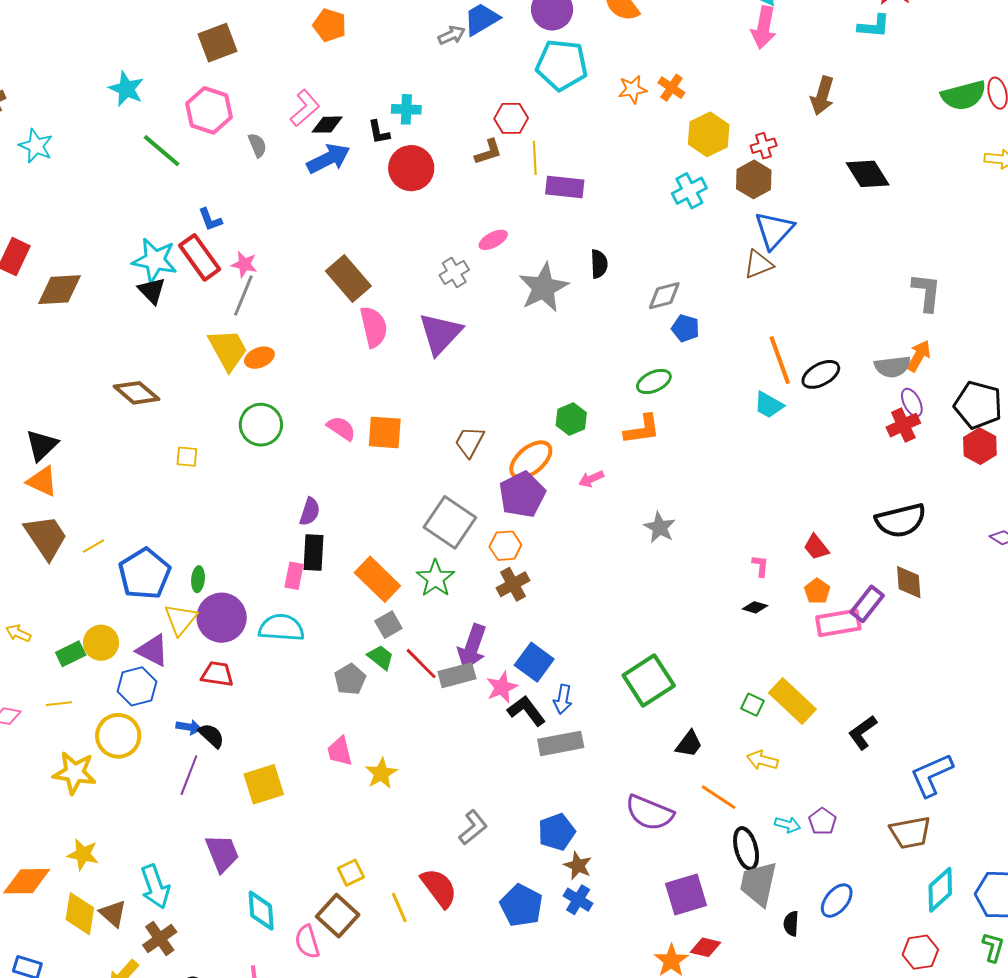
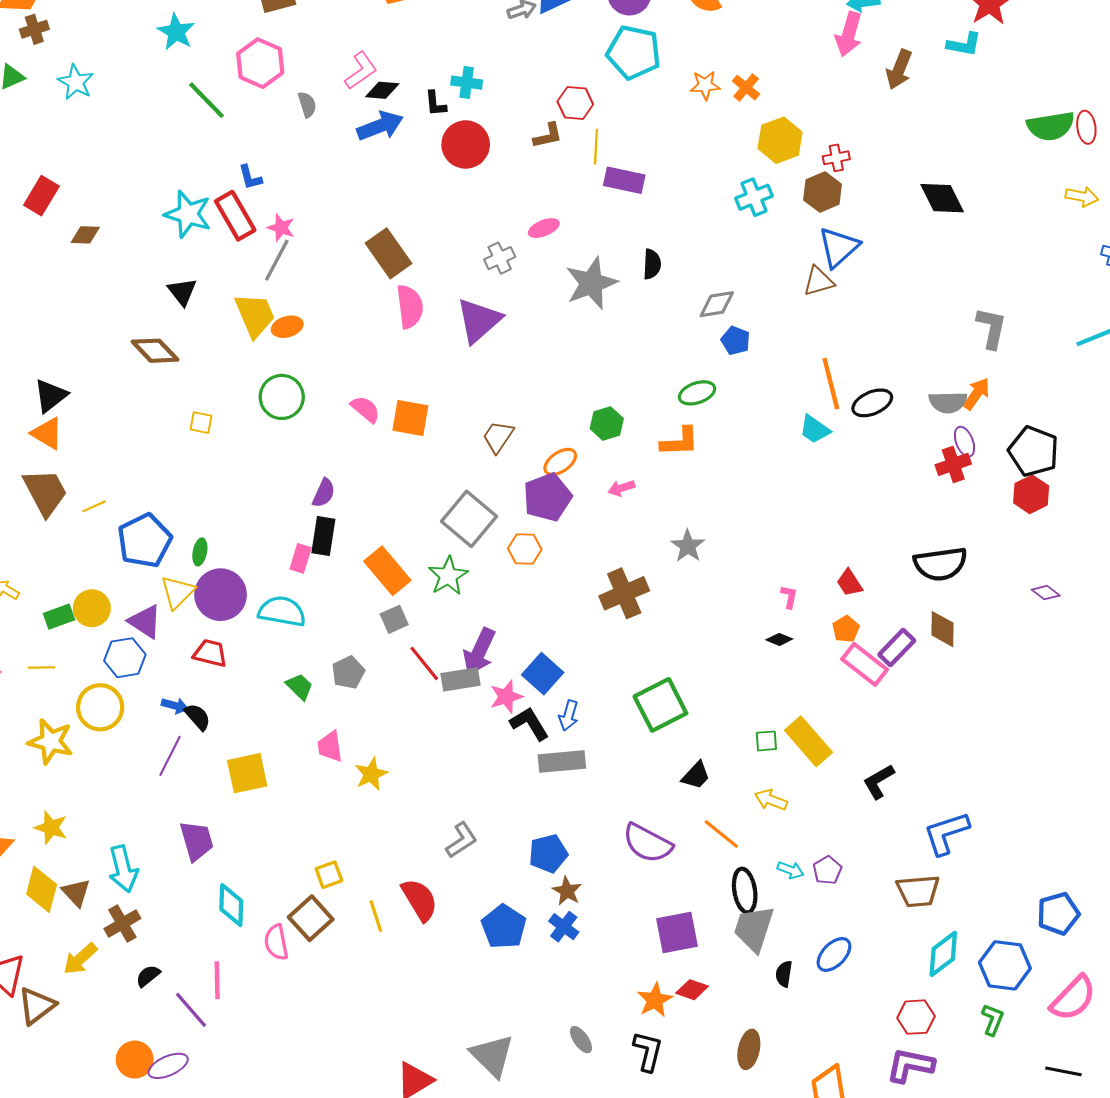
brown arrow: (822, 96) -> (899, 70), moved
brown diamond: (60, 290) -> (85, 235), size x0.6
black triangle: (152, 291) -> (182, 292), moved
orange ellipse: (531, 460) -> (560, 462), size x0.7
brown cross: (513, 584) -> (624, 593), moved, size x1.4
pink rectangle: (838, 623) -> (865, 664), turned 42
green trapezoid: (381, 657) -> (299, 687), moved
green square: (753, 705) -> (766, 741), turned -35

